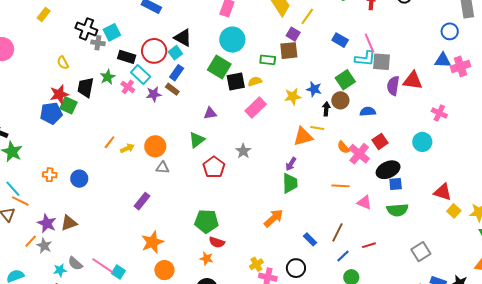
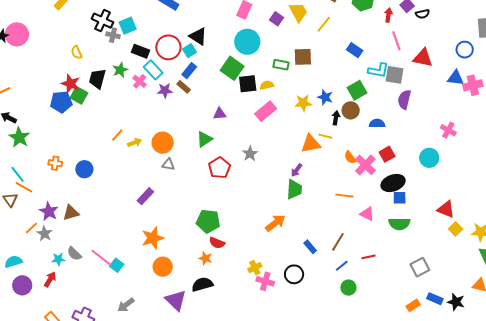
purple square: (293, 34) -> (277, 19), moved
pink line: (369, 43) -> (396, 41), moved
red triangle: (413, 81) -> (423, 58), moved
red star: (59, 94) -> (71, 84), turned 30

